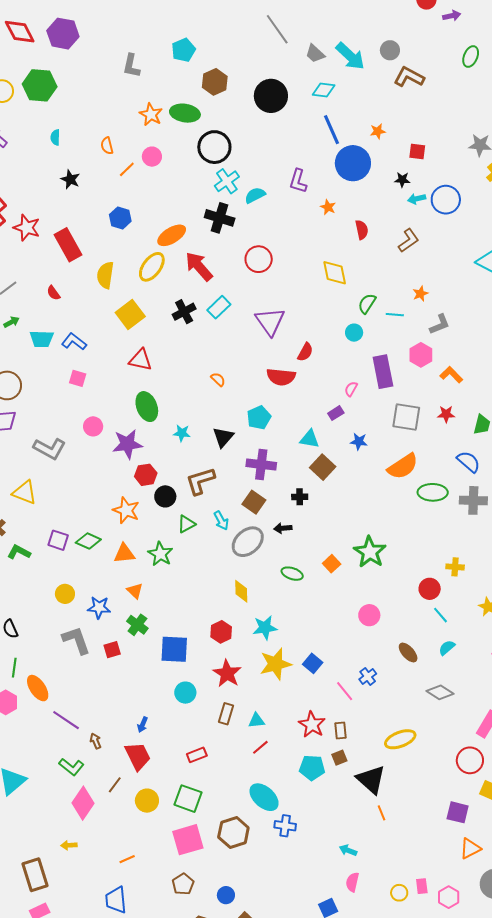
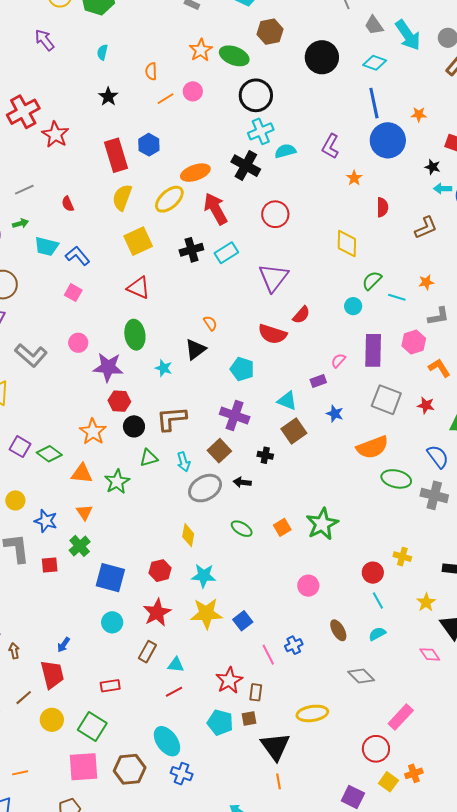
red rectangle: (68, 245) -> (116, 155), moved
cyan pentagon: (259, 418) -> (242, 369), turned 30
black triangle: (223, 437) -> (195, 349), moved

